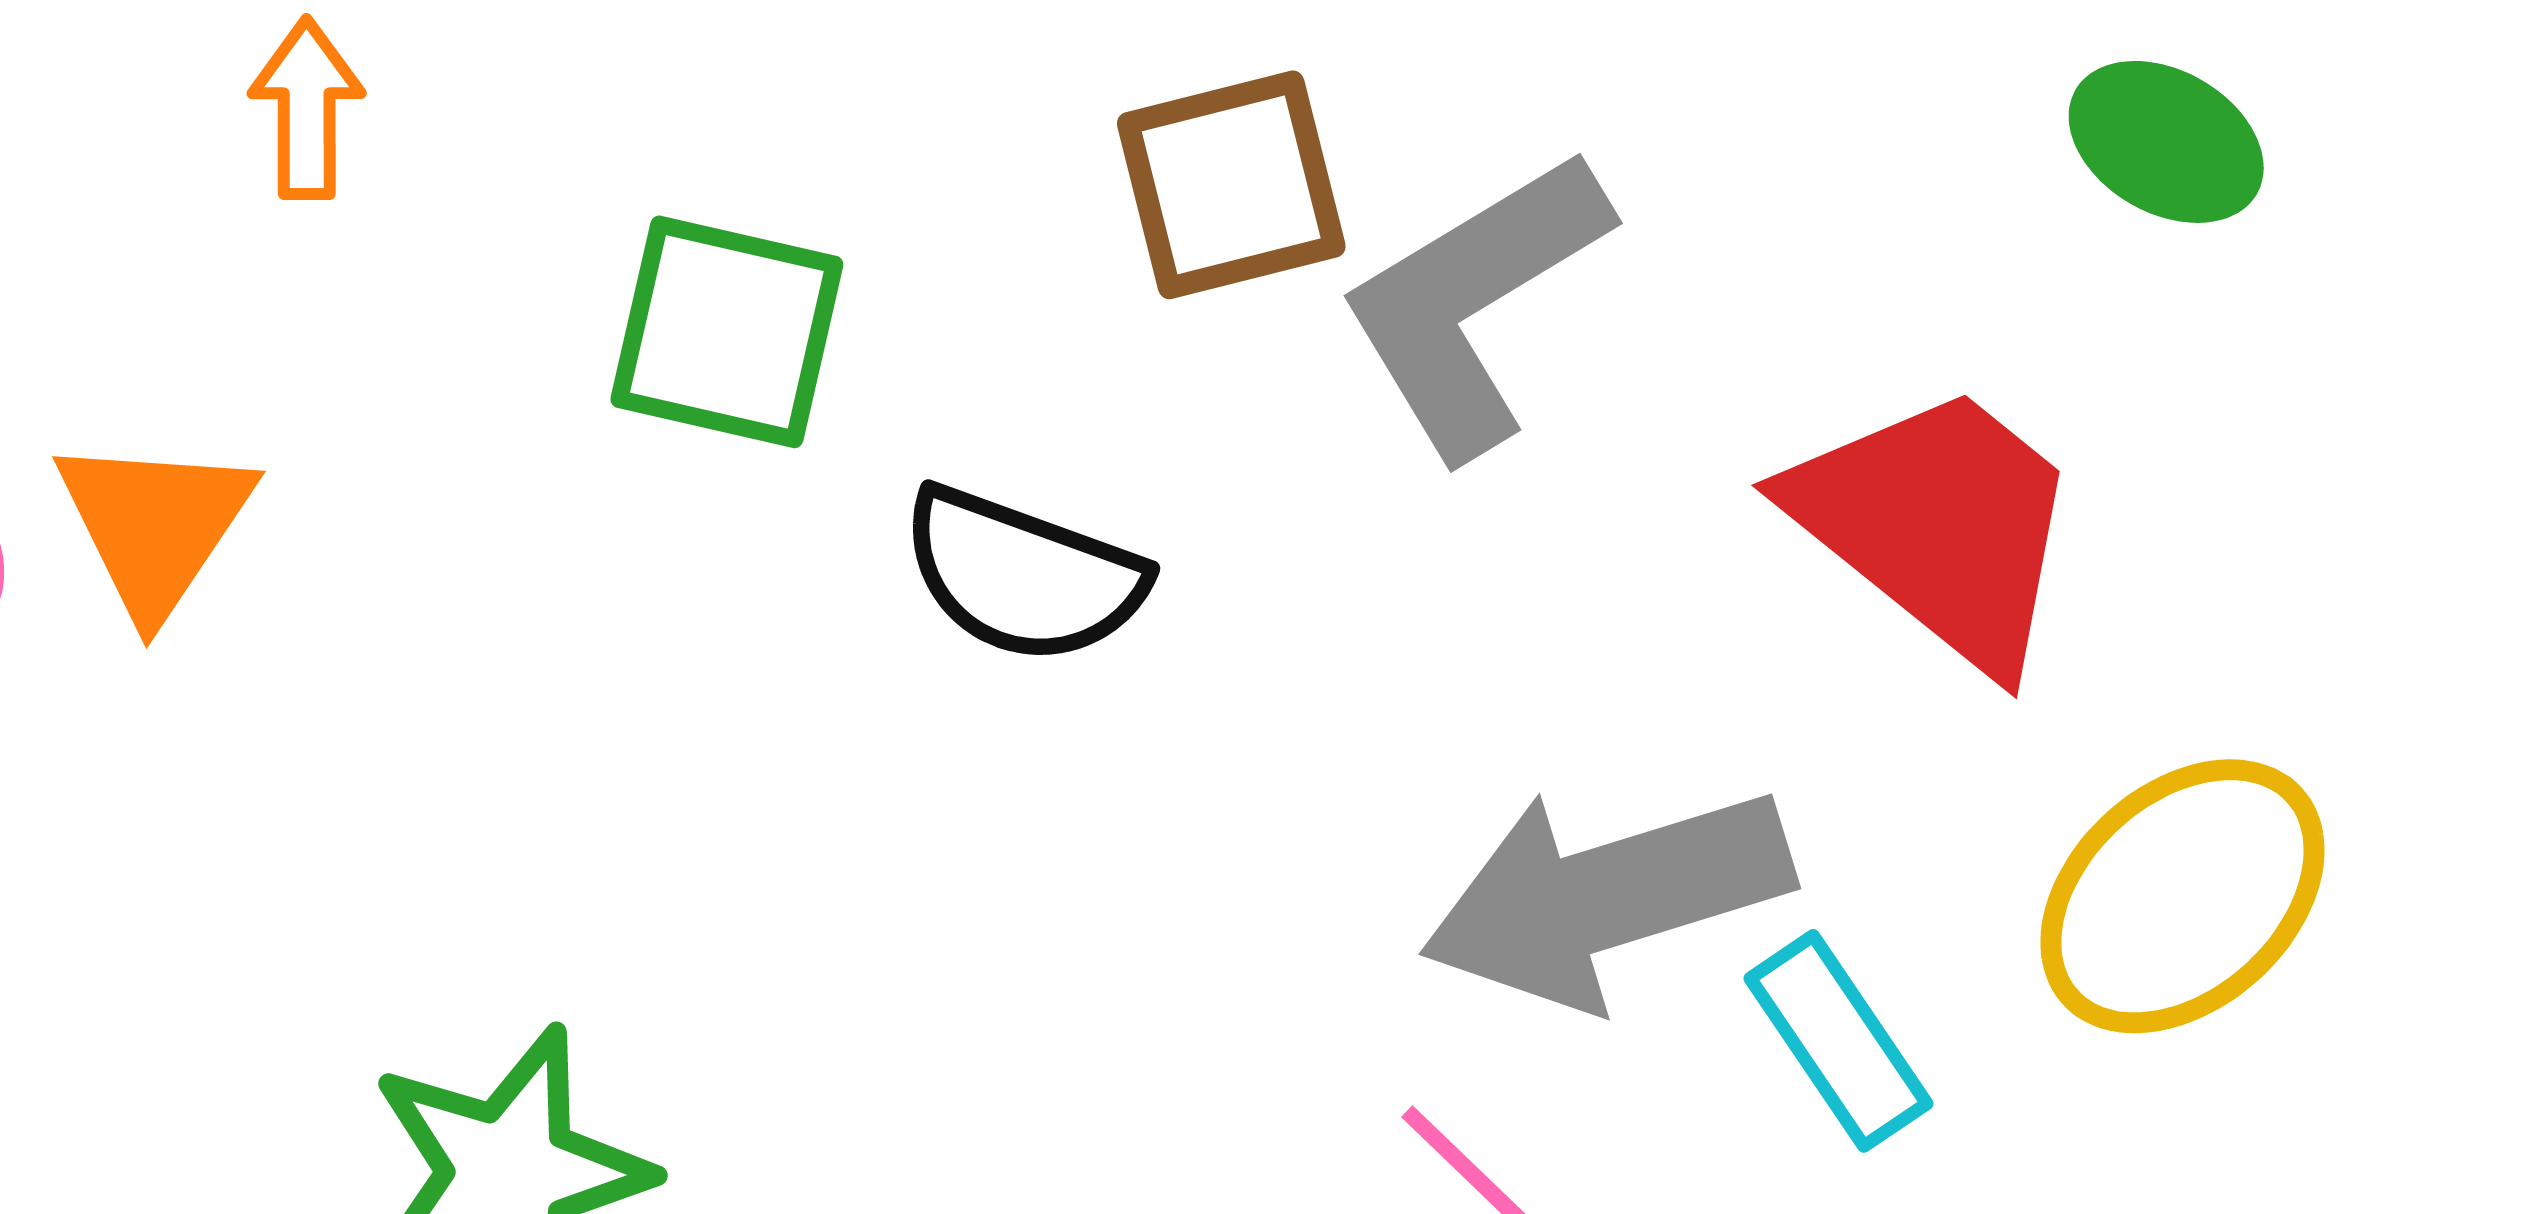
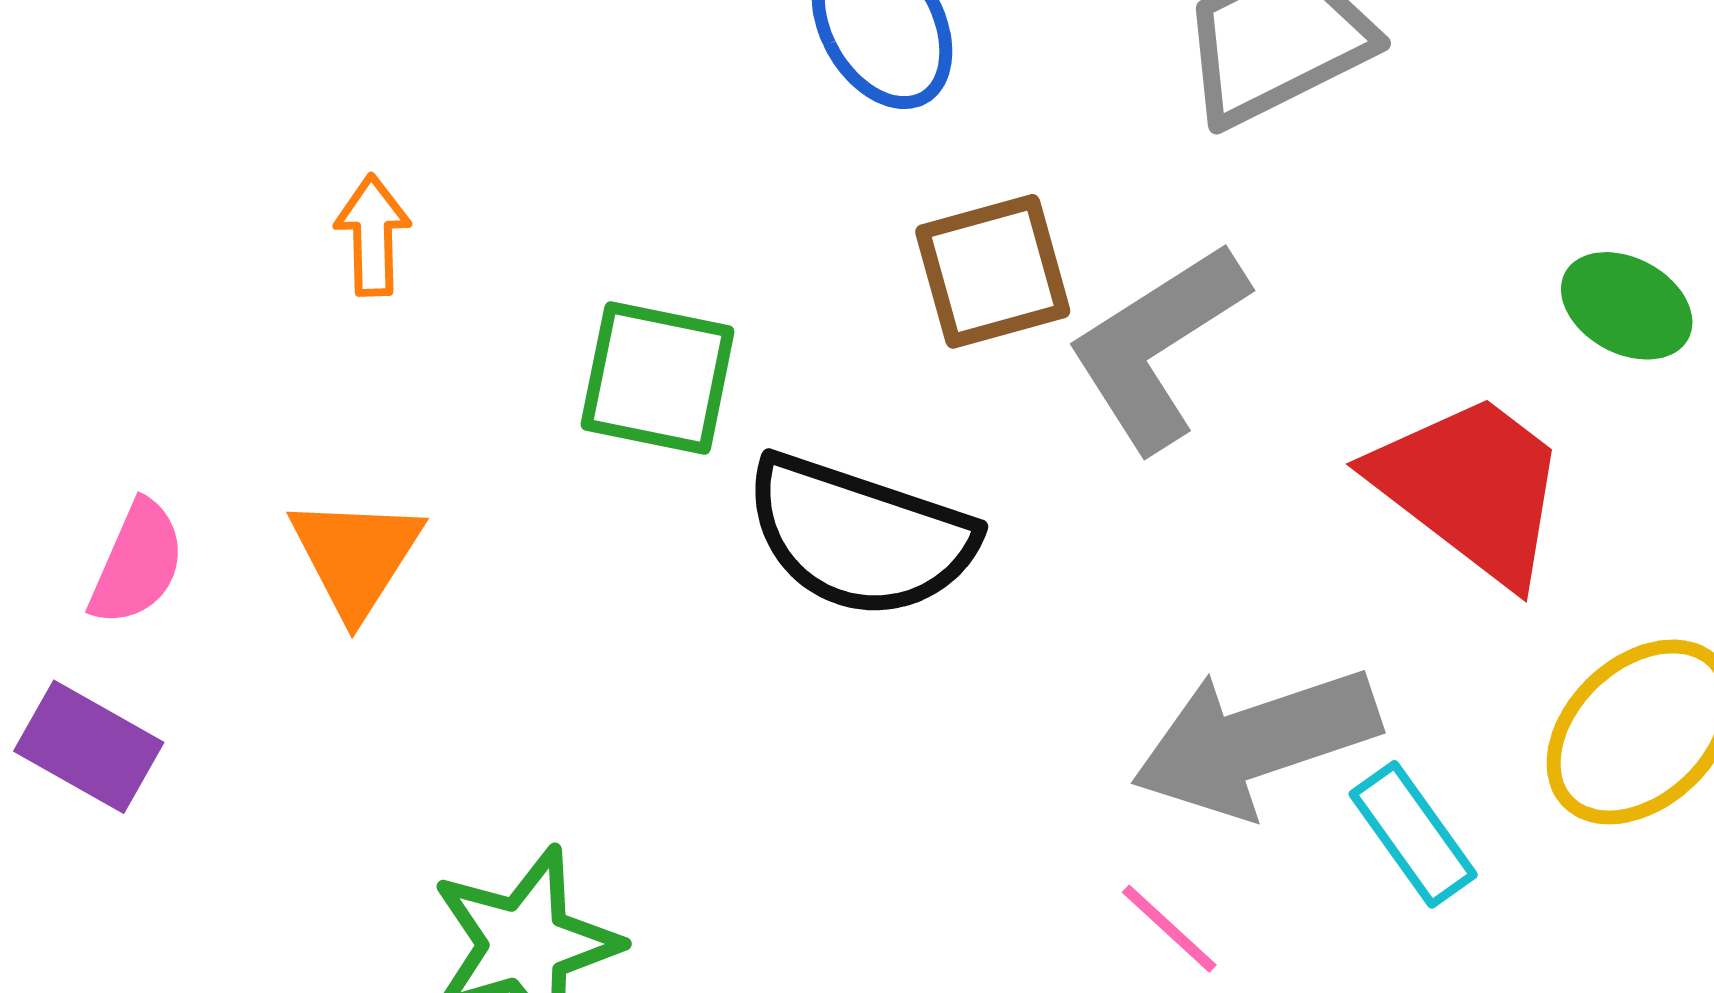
green ellipse: (2166, 142) -> (1627, 306), moved
orange triangle: (155, 525) -> (356, 556), moved
black semicircle: (1023, 575) -> (860, 536), size x1.4

